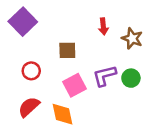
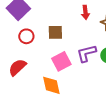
red circle: (31, 71) -> (26, 36), moved
red semicircle: (29, 107) -> (17, 67), moved

